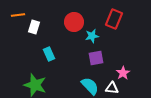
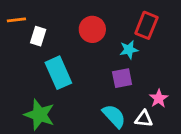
cyan star: (92, 36) -> (129, 50), moved
cyan rectangle: (49, 54) -> (58, 73), size x1.6

